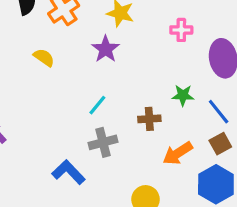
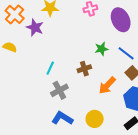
purple star: (106, 49) -> (35, 27), moved
blue L-shape: (69, 172) -> (62, 118), moved

